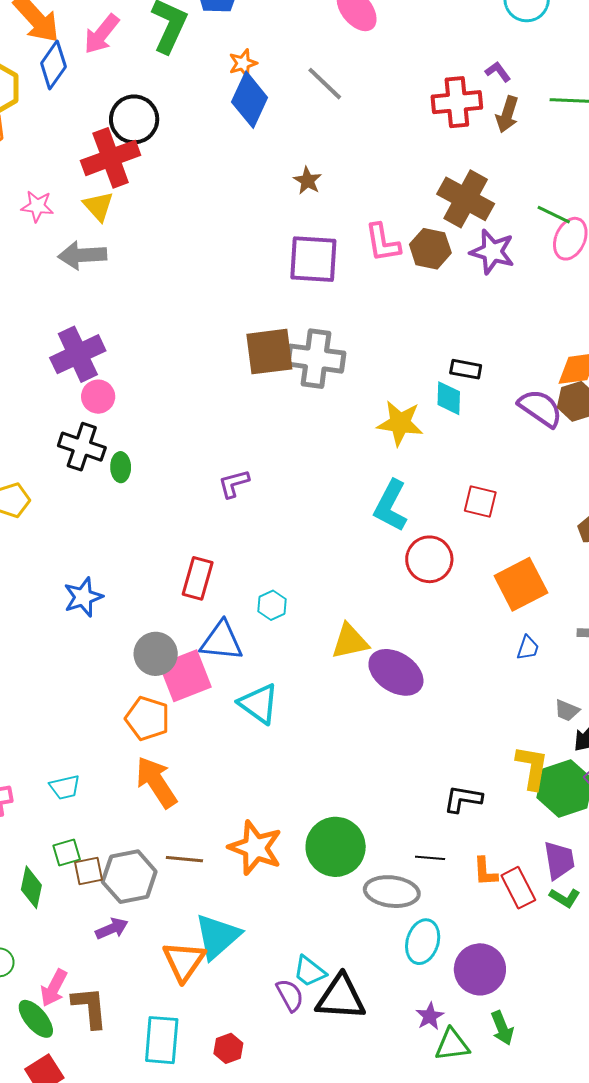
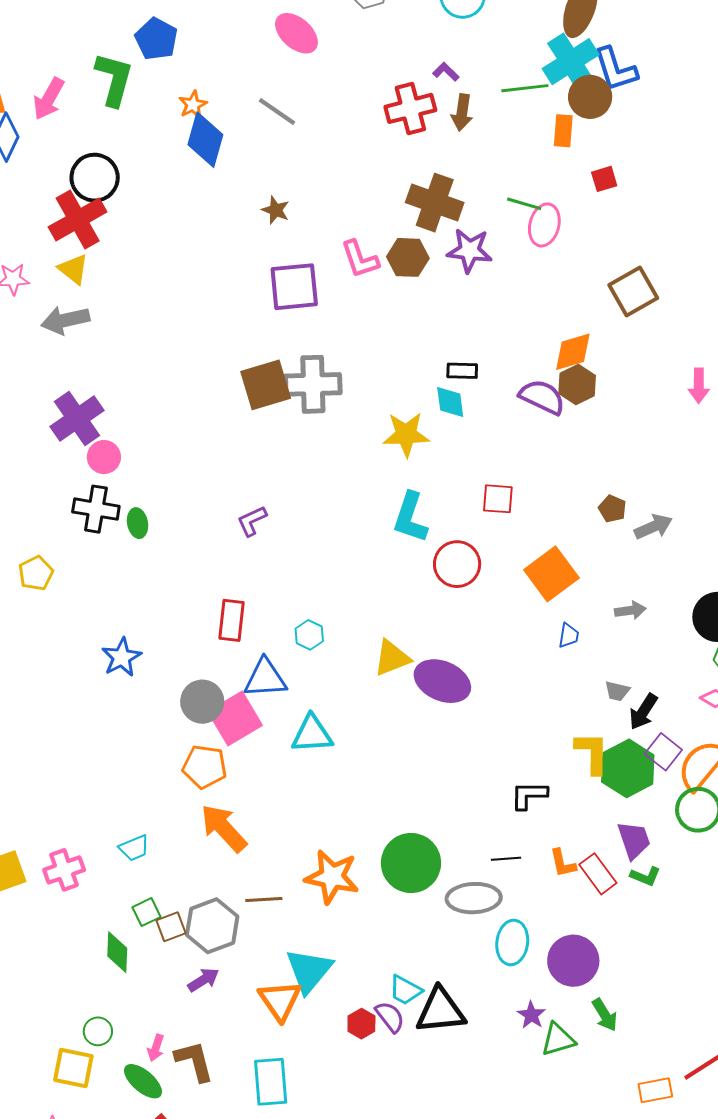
cyan triangle: (259, 704) -> (312, 734), turned -30
pink arrow: (54, 988) -> (156, 1048), size x0.7
red hexagon: (228, 1048) -> (361, 1024), moved

